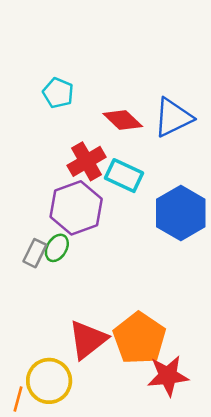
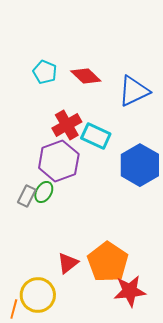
red diamond: (123, 120) -> (86, 76), moved
red triangle: (88, 340) -> (68, 263), size x0.7

